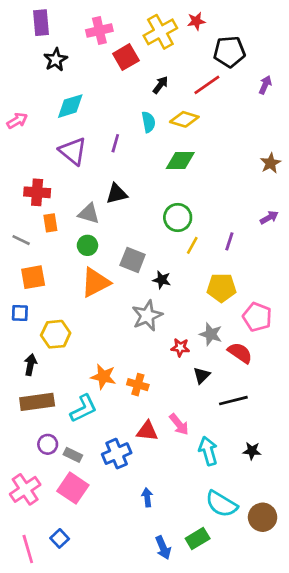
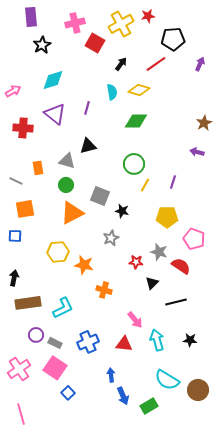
red square: (126, 57) -> (95, 43), turned -30
red cross: (37, 192) -> (23, 128), moved
purple arrow: (269, 217) -> (197, 152), moved, turned -136
gray star: (147, 316) -> (111, 238), size x0.7
yellow hexagon: (56, 334) -> (58, 252), moved
black arrow: (30, 365) -> (14, 278), moved
orange star: (103, 377) -> (84, 265), moved
red triangle: (147, 431) -> (124, 344), moved
blue square: (60, 538) -> (68, 393), moved
blue arrow: (163, 548) -> (123, 396), moved

